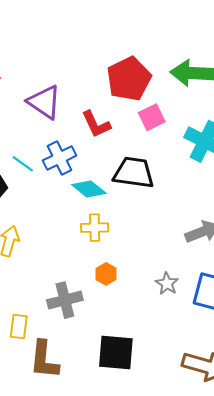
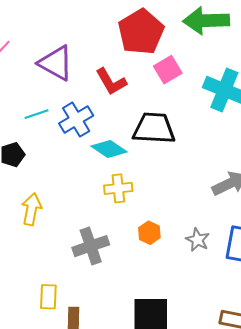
cyan line: (23, 164) -> (37, 114), moved, turned -50
orange hexagon: (106, 274) -> (149, 233), moved
gray cross: (65, 300) -> (91, 246), moved

